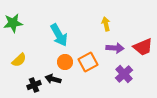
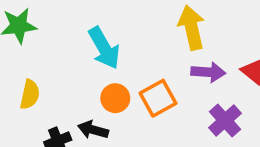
yellow arrow: (106, 24) -> (191, 28), size x1.6
yellow semicircle: (19, 60) -> (30, 94), turned -35

